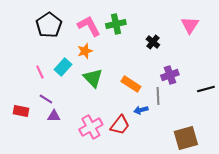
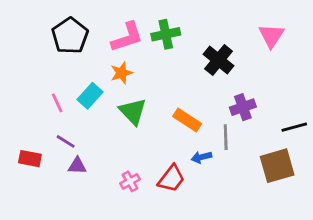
pink L-shape: (89, 26) -> (127, 37), turned 100
black cross: (153, 42) -> (219, 60), size x1.5
pink cross: (91, 127) -> (130, 181), size x0.6
brown square: (186, 138) -> (277, 166), moved

